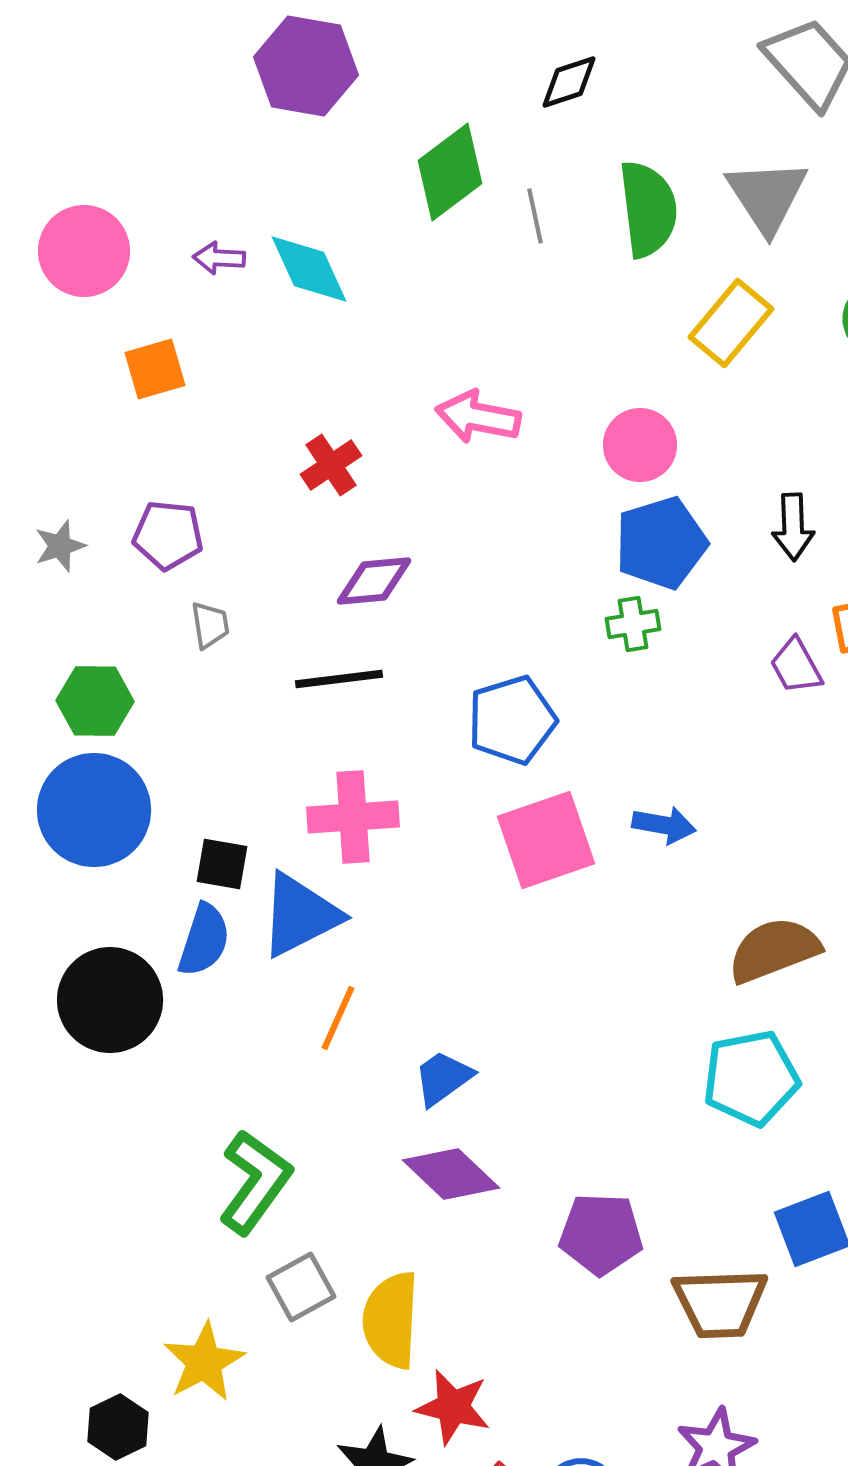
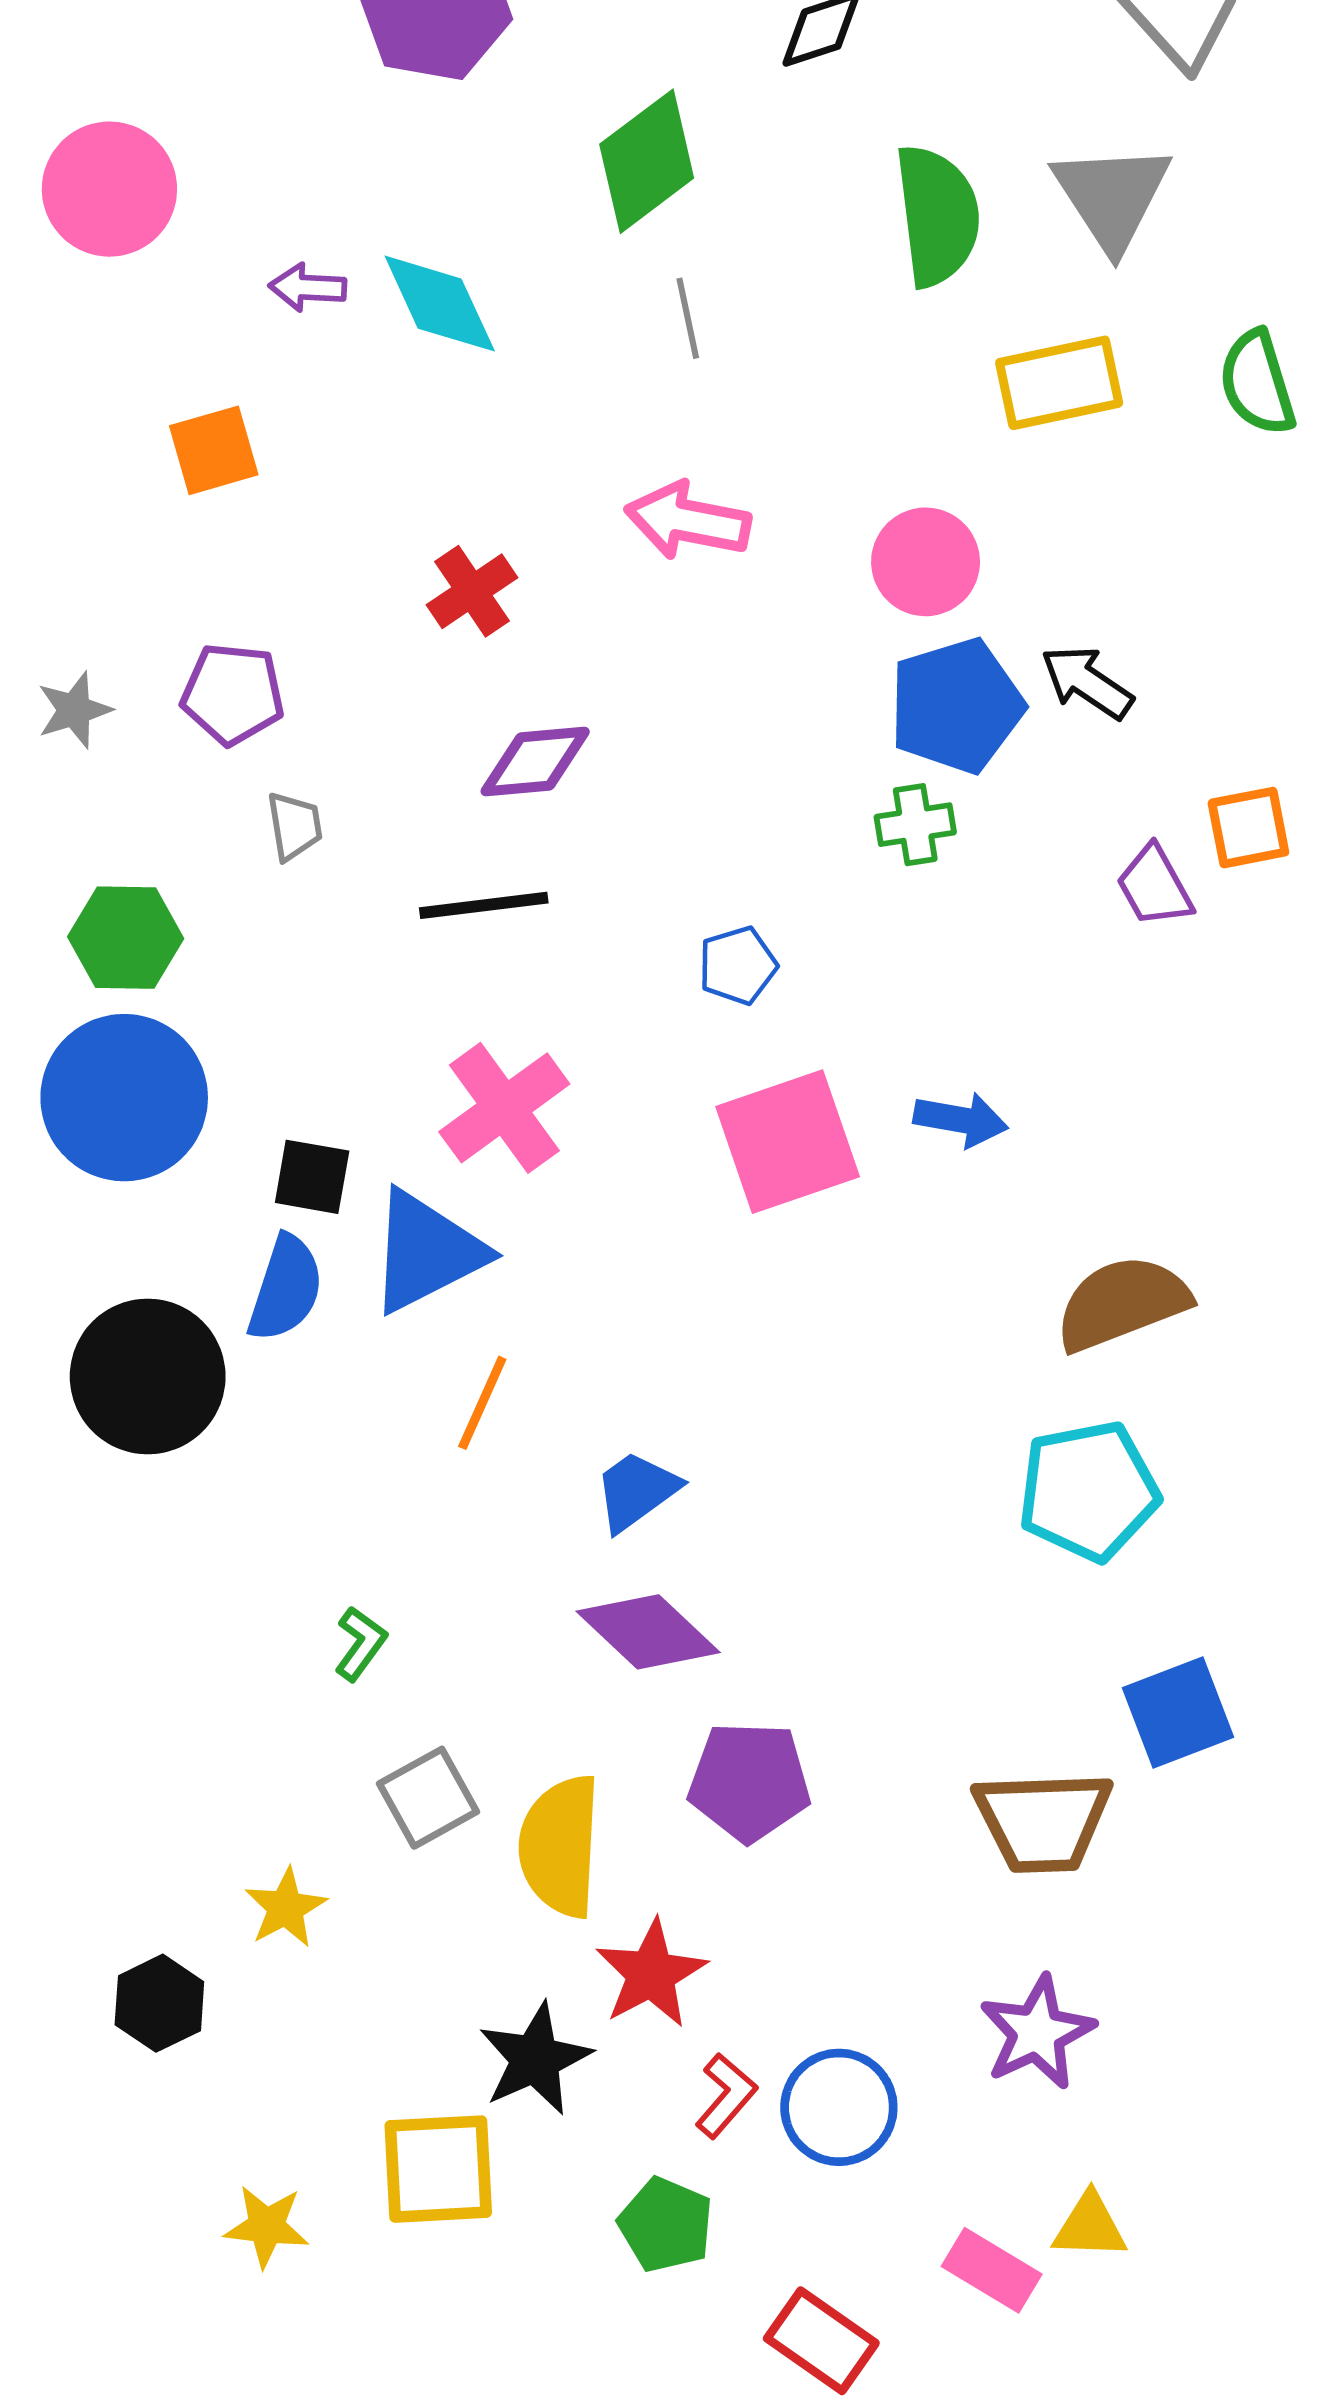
gray line: (535, 216) -> (688, 318), moved
pink circle: (84, 251) -> (109, 189), moved
yellow rectangle: (731, 323) -> (1059, 383), turned 38
black arrow: (793, 527) -> (1087, 682), moved, turned 126
blue pentagon: (512, 720) -> (738, 965), size x0.6
pink cross: (353, 817) -> (504, 1108), turned -32
green L-shape: (255, 1182) -> (360, 1644), size x0.5
purple pentagon: (601, 1234) -> (749, 1782), moved
yellow star: (204, 1362) -> (286, 1908), size x0.7
red star: (453, 1407) -> (651, 1974), turned 30

